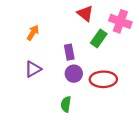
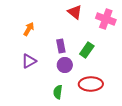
green rectangle: (99, 38) -> (87, 50), moved
red ellipse: (103, 79) -> (91, 84), moved

